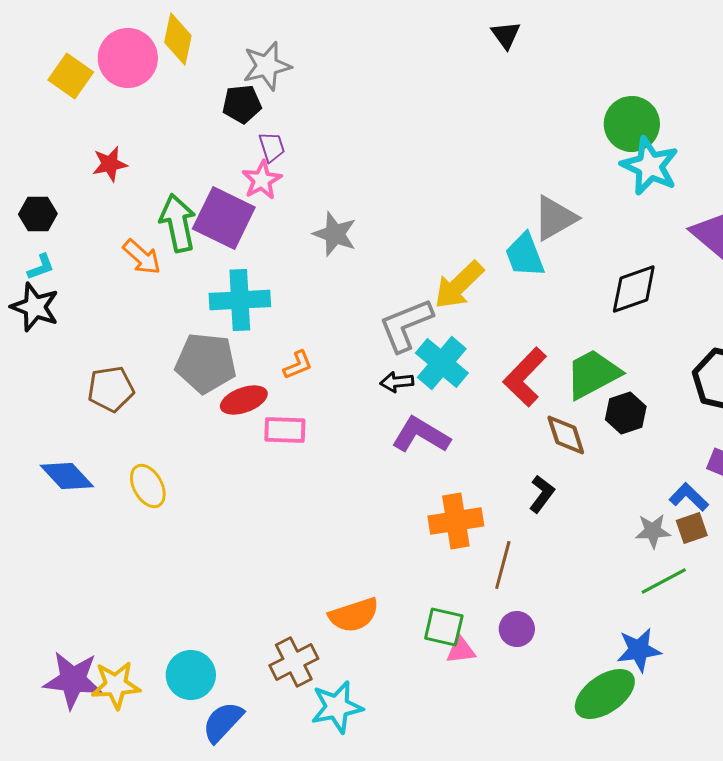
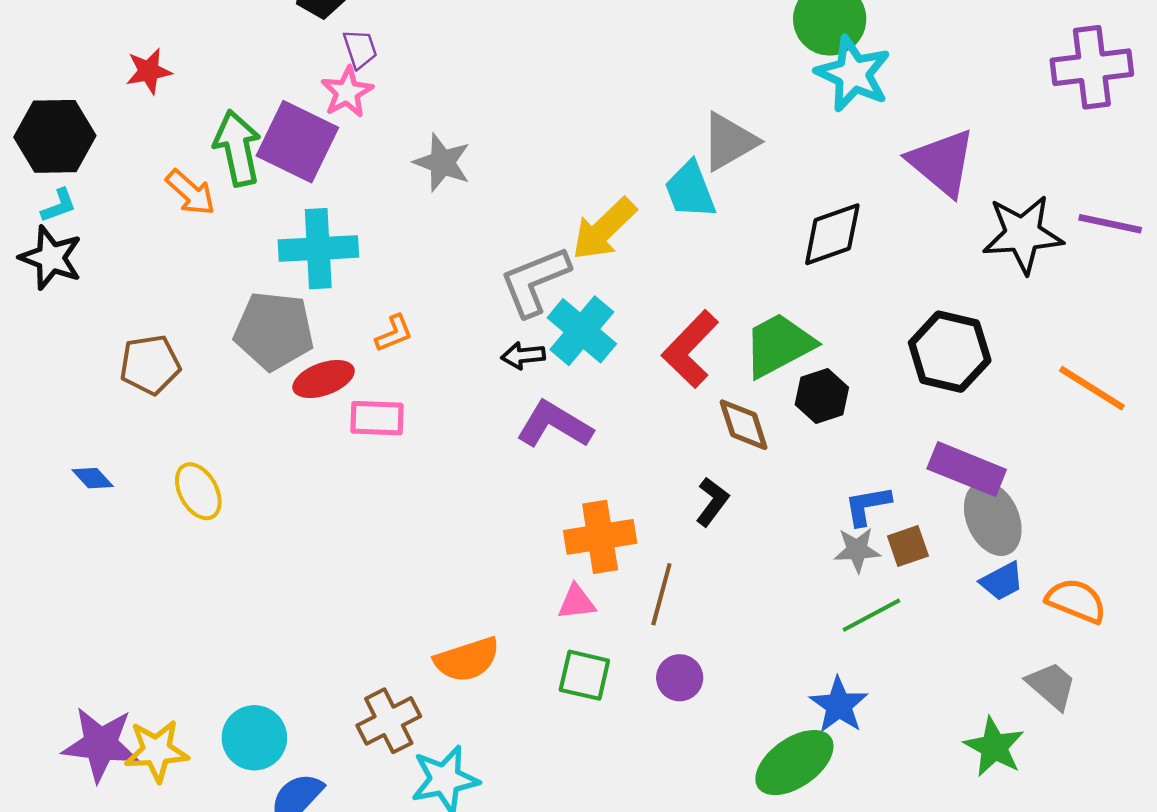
black hexagon: (38, 214) -> (55, 136), size x1.6
blue diamond: (67, 476) -> (93, 478), size x0.6
blue L-shape: (689, 497) -> (867, 506), moved, turned -54
pink triangle: (461, 650) -> (577, 602), moved
blue star: (639, 650) -> (839, 705), turned -30

